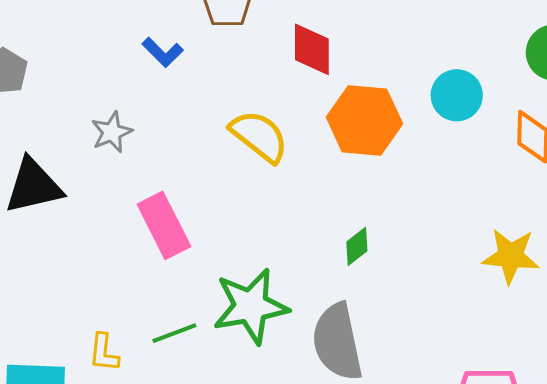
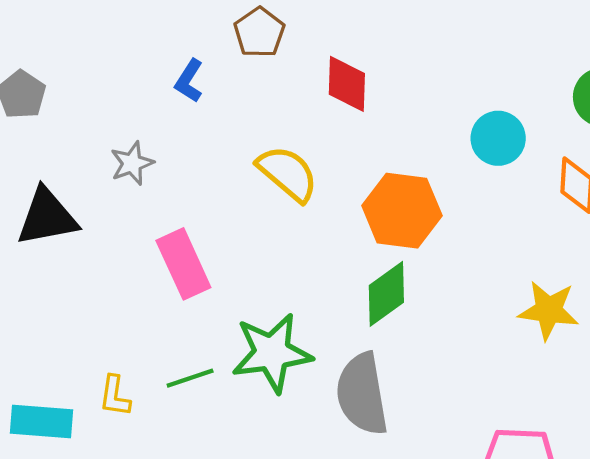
blue L-shape: (163, 52) -> (189, 81), turned 75
orange hexagon: (364, 120) -> (402, 211), moved
green diamond: (357, 246) -> (386, 294), size x1.6

